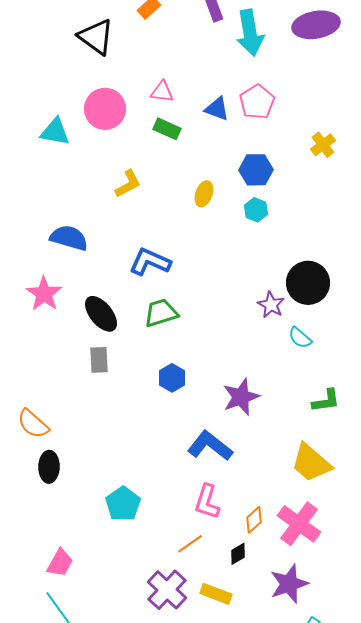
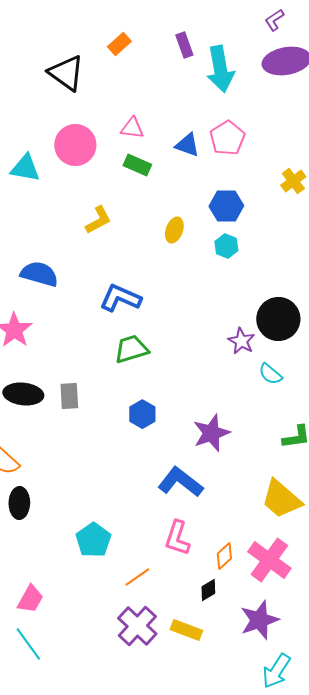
black ellipse: (101, 314) -> (23, 394), moved, turned -45
orange line: (190, 544) -> (137, 577), moved

